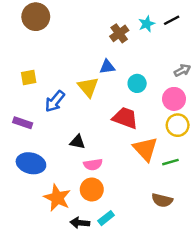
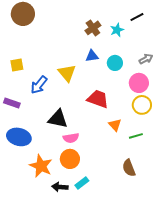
cyan star: (147, 24) -> (117, 30), moved
blue triangle: (107, 67) -> (92, 56), moved
cyan circle: (137, 83) -> (115, 63), moved
black triangle: (77, 142) -> (58, 119), size x1.5
orange triangle: (145, 149) -> (115, 125), size x0.6
brown semicircle: (162, 200) -> (129, 168), turned 54

